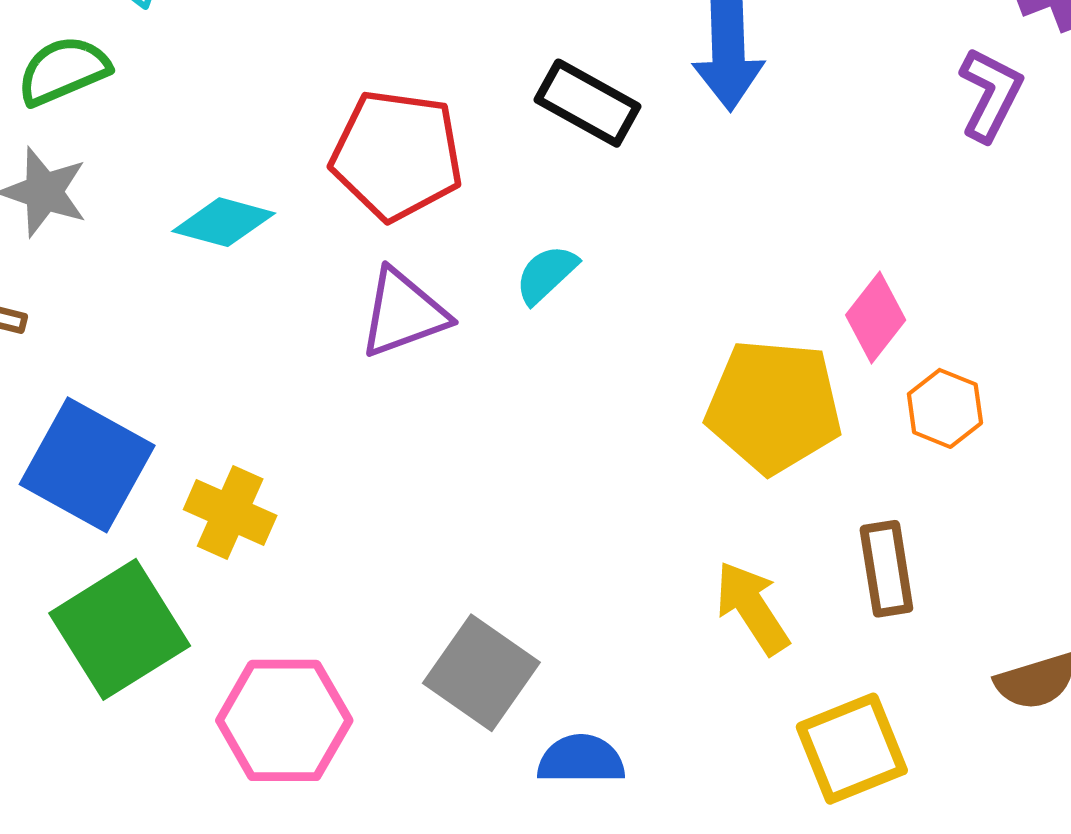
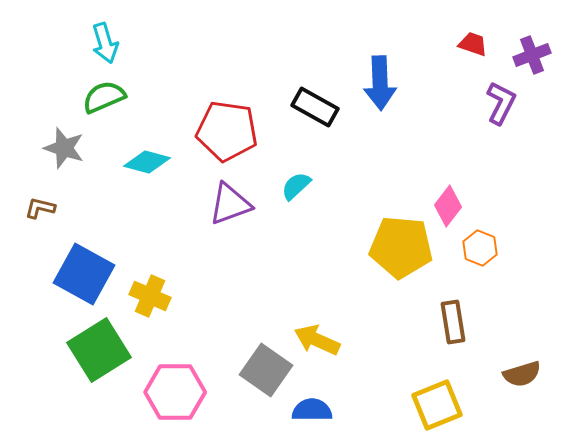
green semicircle: (63, 71) -> (104, 97), moved
yellow arrow: (752, 608) -> (317, 340), moved, turned -33

